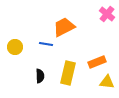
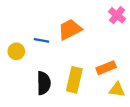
blue line: (46, 44) -> (41, 40), moved
black semicircle: (40, 76) -> (44, 83), size x1.5

